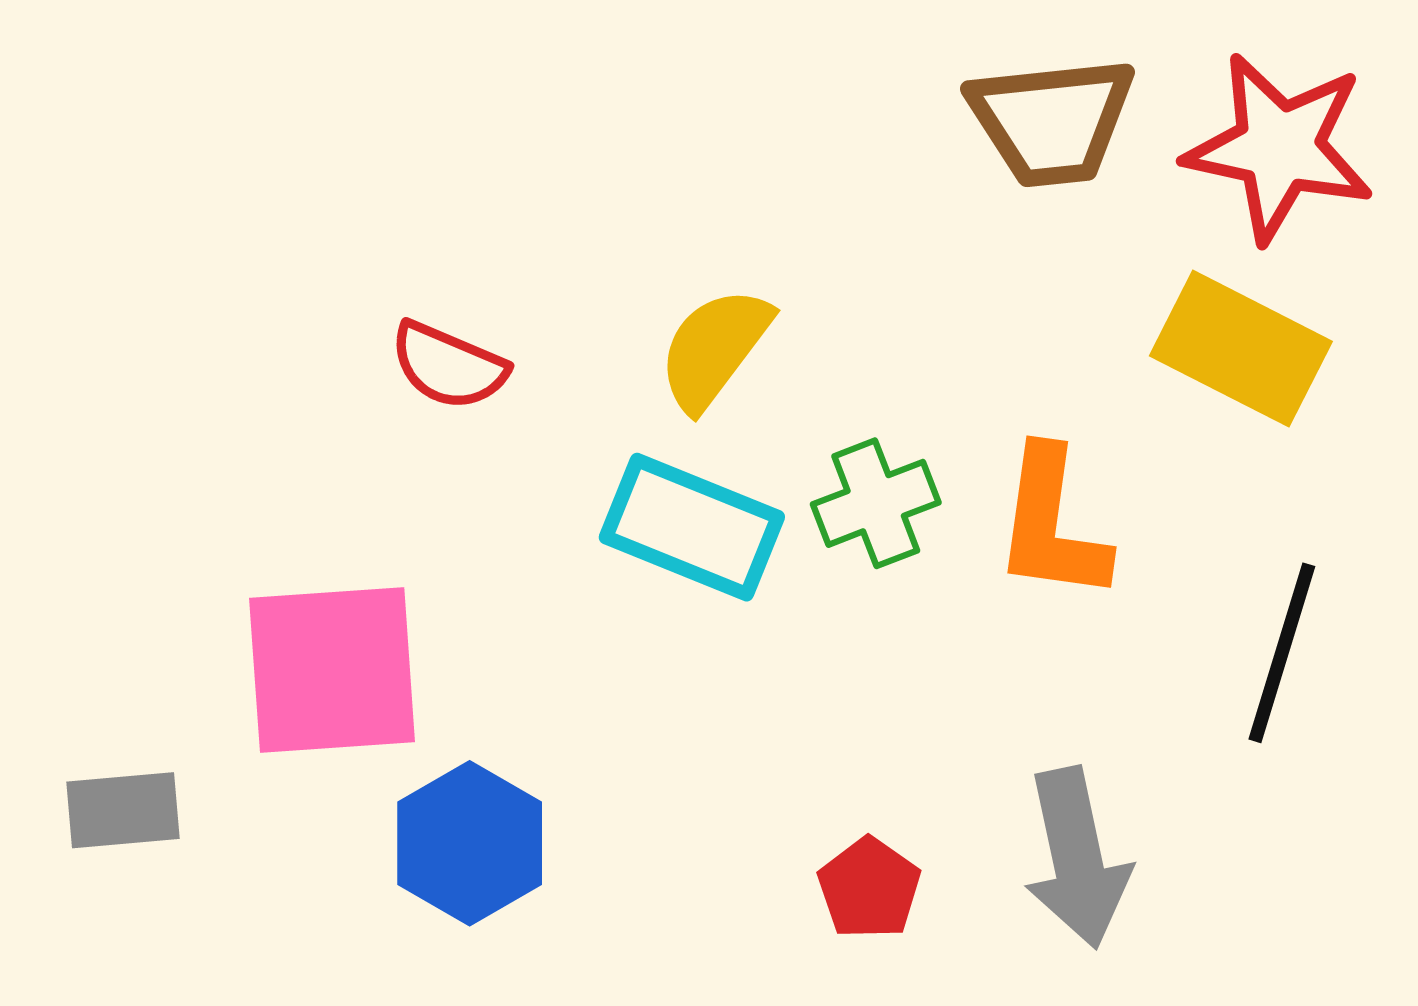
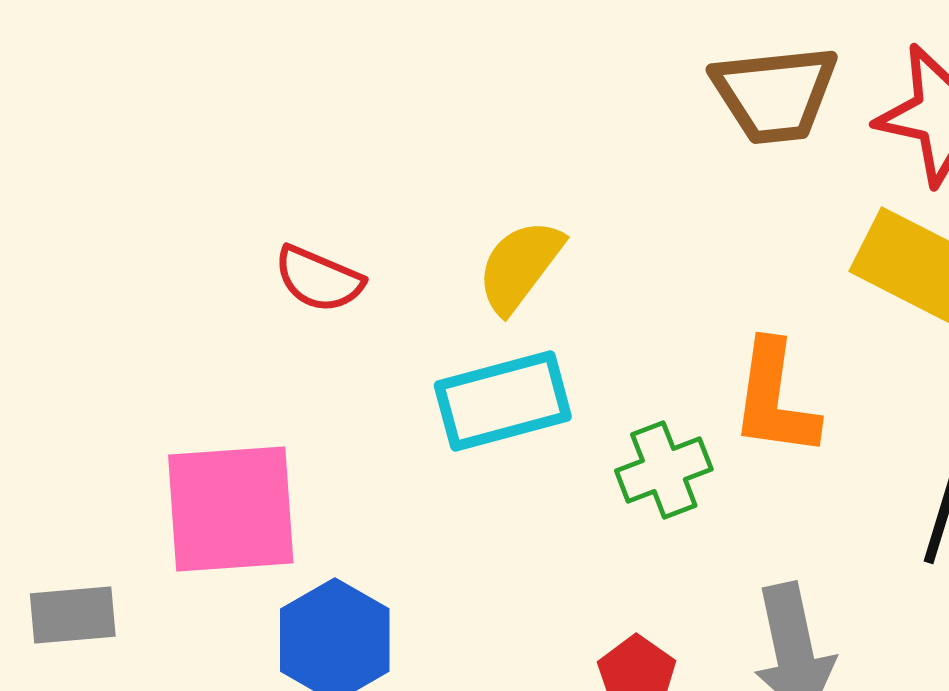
green cross: (876, 503) -> (664, 470), moved
cyan rectangle: (692, 527) -> (503, 401), turned -37

